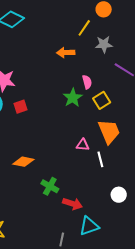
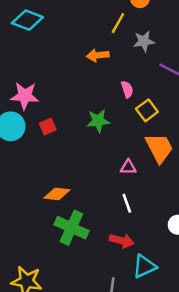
green star: (73, 98) -> (98, 121), moved, turned 30
white line: (100, 159) -> (127, 203), moved
green cross: (50, 186) -> (71, 228), moved, size x1.5

